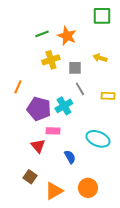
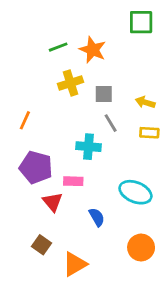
yellow arrow: (100, 58) -> (145, 102), moved
cyan cross: (64, 106) -> (88, 147), turned 36
purple pentagon: (39, 109) -> (36, 167), moved
orange circle: (88, 188) -> (141, 248), moved

